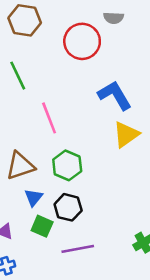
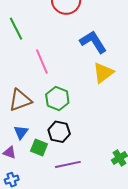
blue triangle: (34, 198) -> (21, 132), moved

